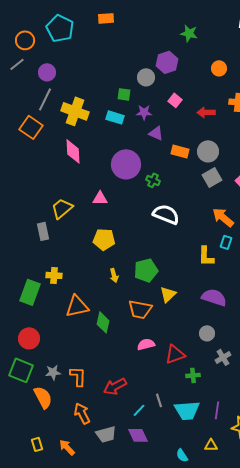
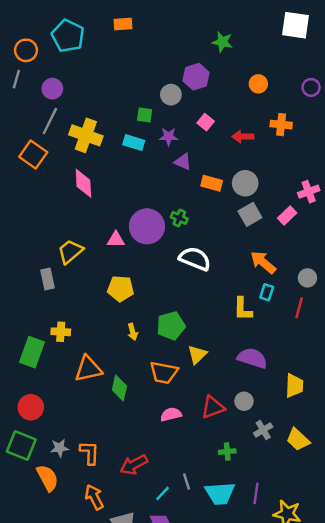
gray line: (17, 64) -> (16, 79), turned -35
purple circle: (126, 164) -> (147, 226), moved
red triangle: (175, 354) -> (213, 407), moved

